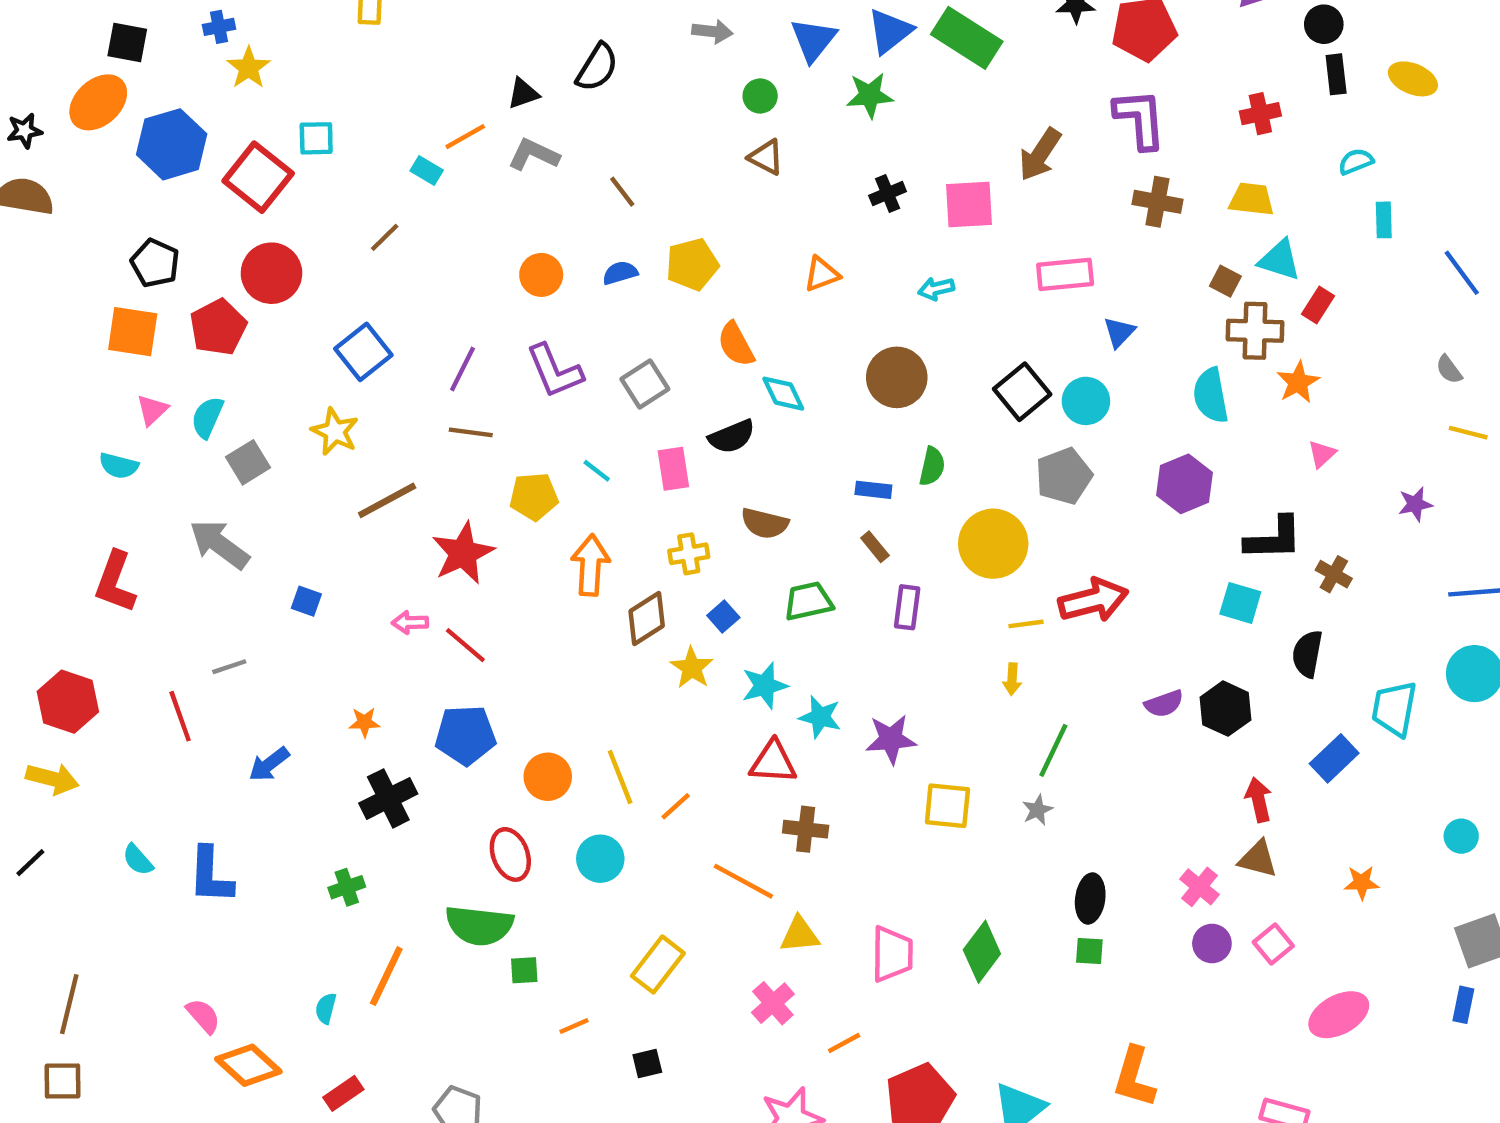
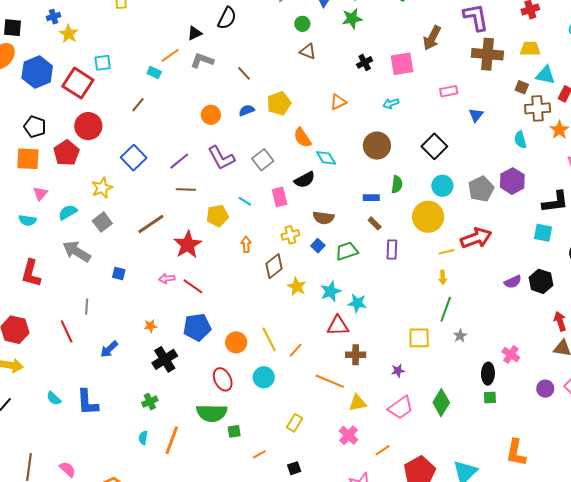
brown cross: (1157, 202) -> (487, 54), size x1.4
pink rectangle: (1065, 274) -> (449, 91), size x0.7
purple line: (463, 369) -> (179, 161), turned 30
cyan semicircle: (1211, 395) -> (520, 140), size x0.7
cyan circle: (1086, 401) -> (442, 186), moved
cyan semicircle: (207, 417) -> (68, 212), moved, turned 42
yellow star: (335, 432) -> (102, 188), moved, turned 30
gray square: (248, 462) -> (102, 222), moved
gray pentagon: (1064, 476) -> (481, 189), moved
orange arrow: (590, 565) -> (246, 244), size x0.6
blue square: (723, 616) -> (318, 246), moved
gray line: (229, 667) -> (87, 307), turned -63
purple star: (891, 739) -> (398, 371), moved, size x0.6
green line: (1053, 750) -> (446, 309), moved
pink cross: (1199, 887) -> (511, 355), moved
pink trapezoid: (892, 954) -> (400, 408), turned 60
yellow rectangle: (658, 965) -> (295, 423), size x0.7
cyan semicircle: (326, 1008) -> (143, 438), moved
pink semicircle: (203, 1016) -> (68, 469), moved

